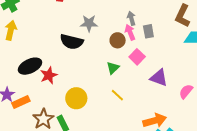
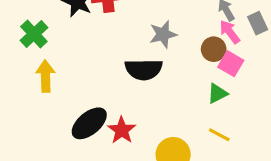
pink square: (137, 57) -> (231, 64), moved
green triangle: (113, 68) -> (217, 93), turned 32
yellow line: (117, 95) -> (219, 135), moved

